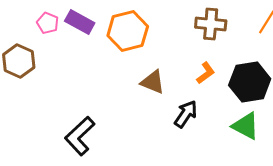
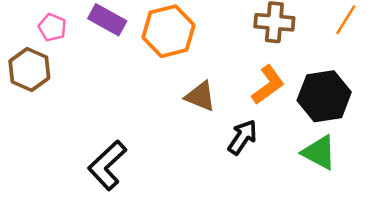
pink pentagon: (48, 23) -> (52, 27), moved
orange L-shape: (206, 73) -> (268, 85), size x1.4

